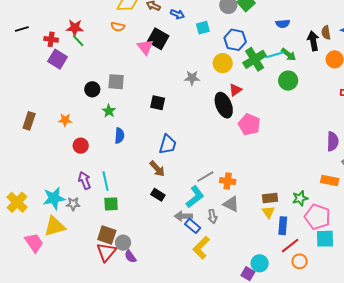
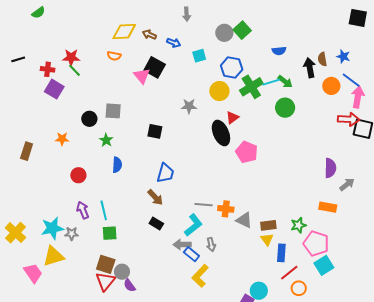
orange star: (65, 120) -> (62, 139), moved
gray line: (205, 177) -> (204, 205), turned 36
gray triangle: (231, 204) -> (244, 220), moved
cyan square: (325, 239) -> (324, 265), turned -30

